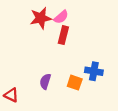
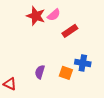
red star: (41, 18) -> (36, 16), turned 30
red rectangle: (63, 35) -> (70, 31), moved, turned 42

